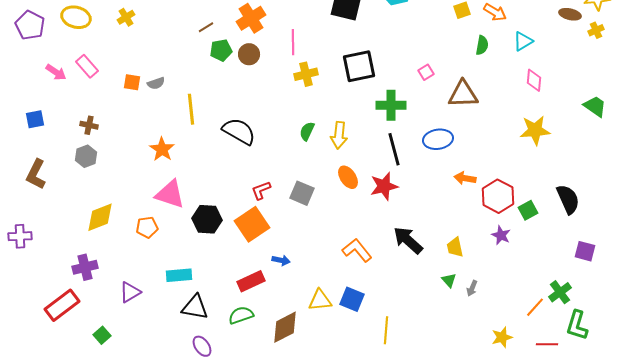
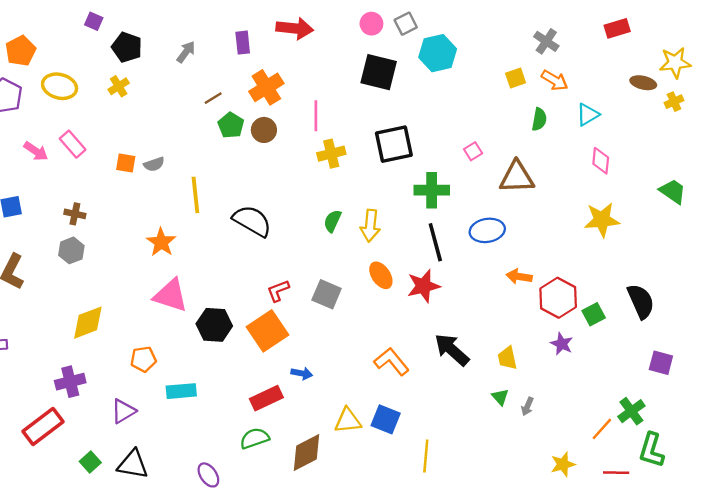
green pentagon: (221, 50) -> (231, 125), turned -30
orange pentagon: (147, 227) -> (143, 359), moved
black triangle: (195, 307) -> (133, 464), moved

